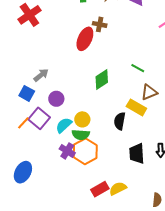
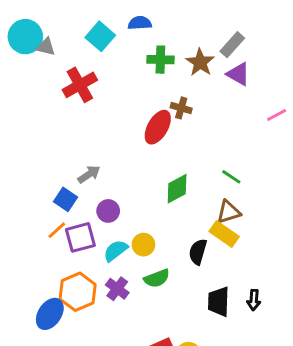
brown triangle: (149, 92) -> (228, 212), moved
purple square: (39, 118) -> (80, 237), turned 30
orange line: (23, 123) -> (57, 230), moved
green semicircle: (81, 135) -> (157, 278), moved, turned -30
orange hexagon: (85, 151) -> (78, 292), moved

